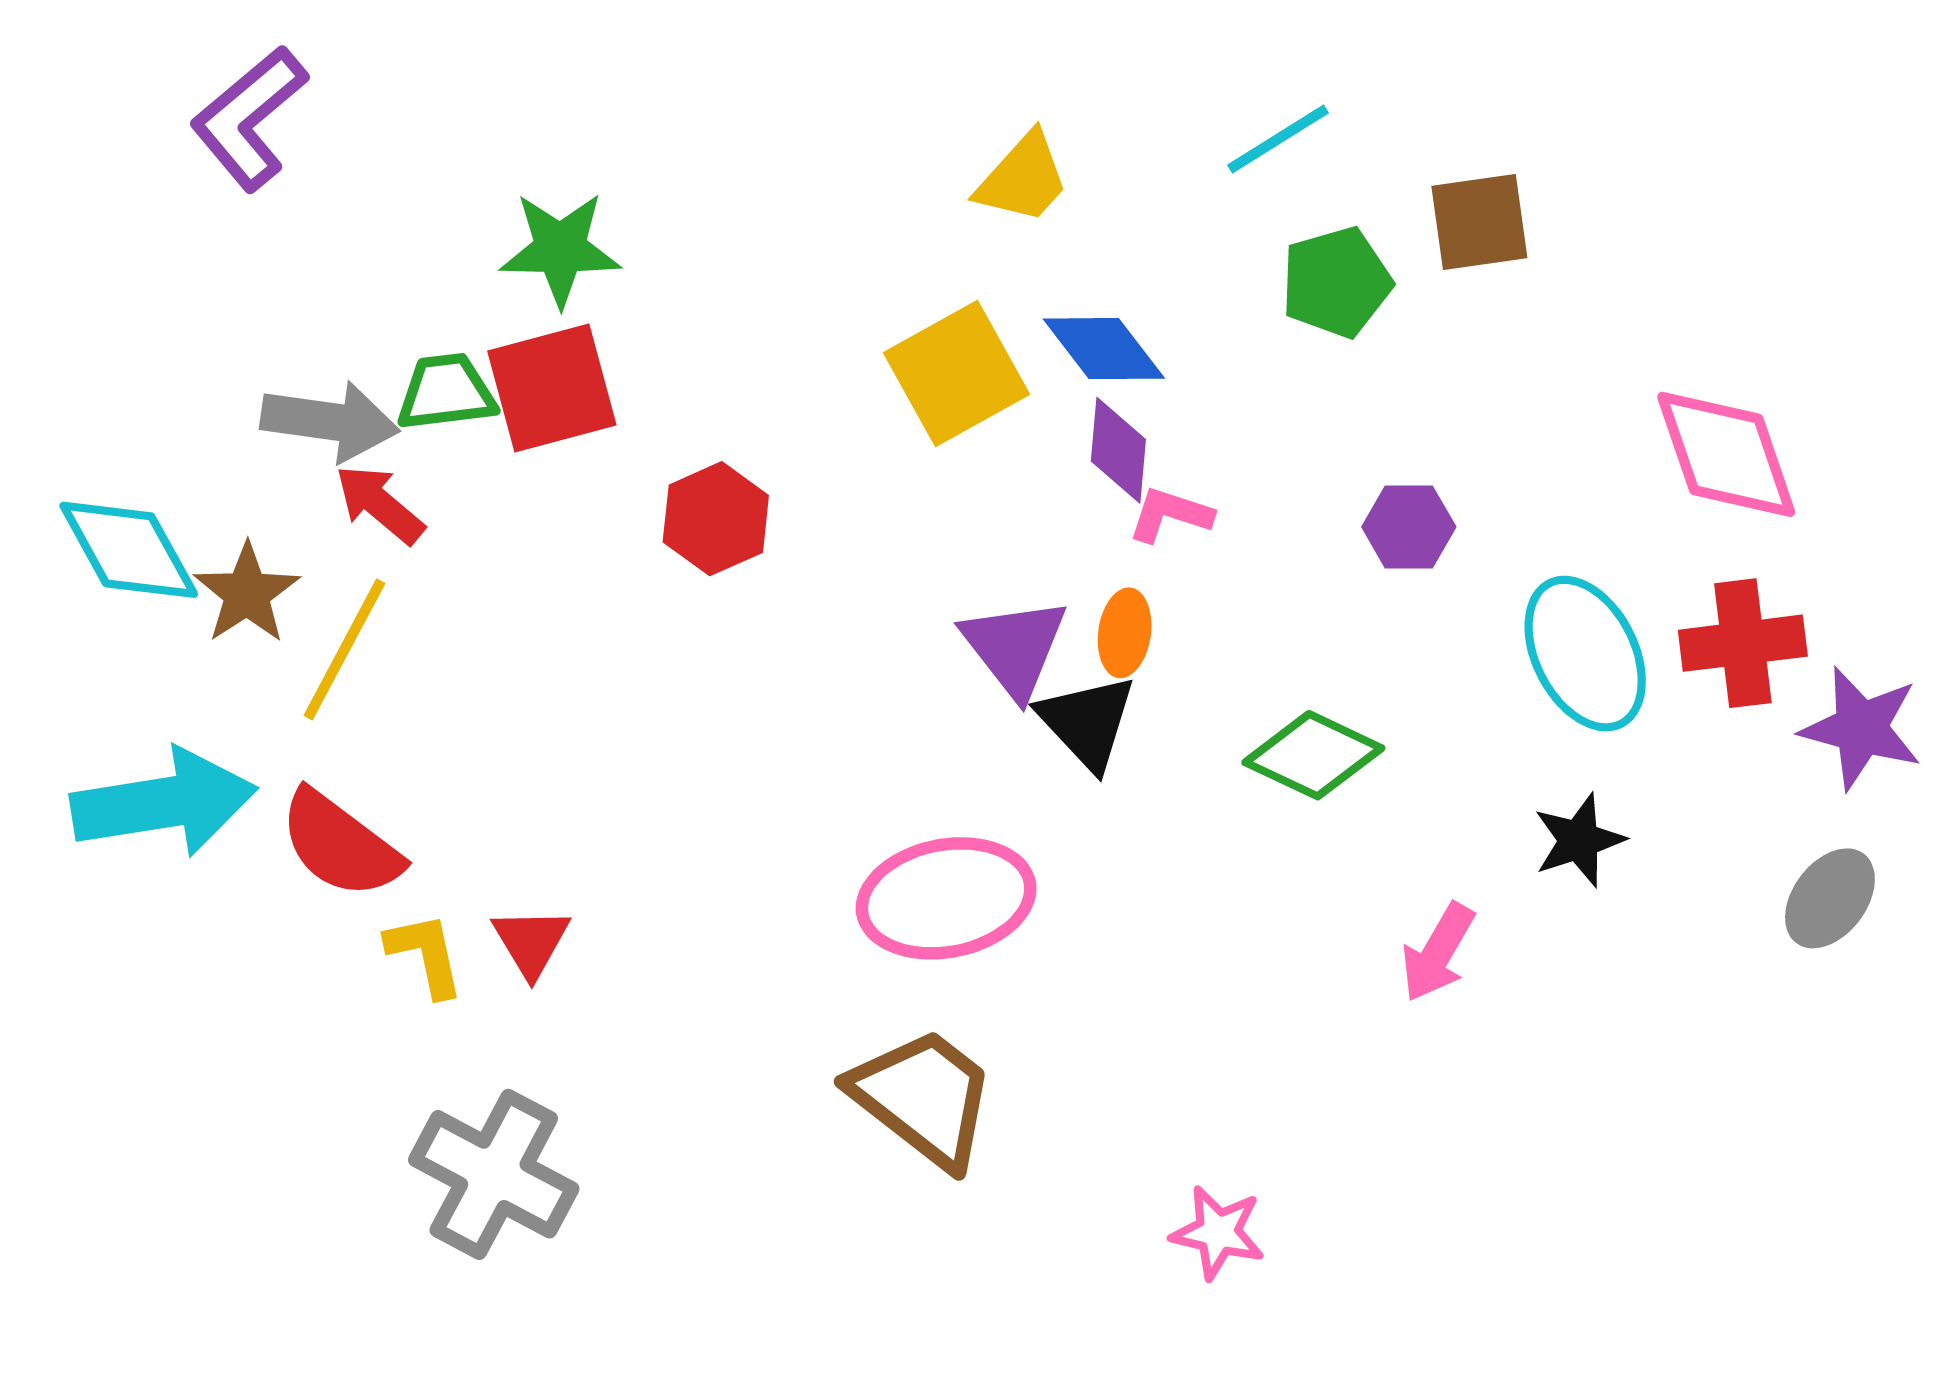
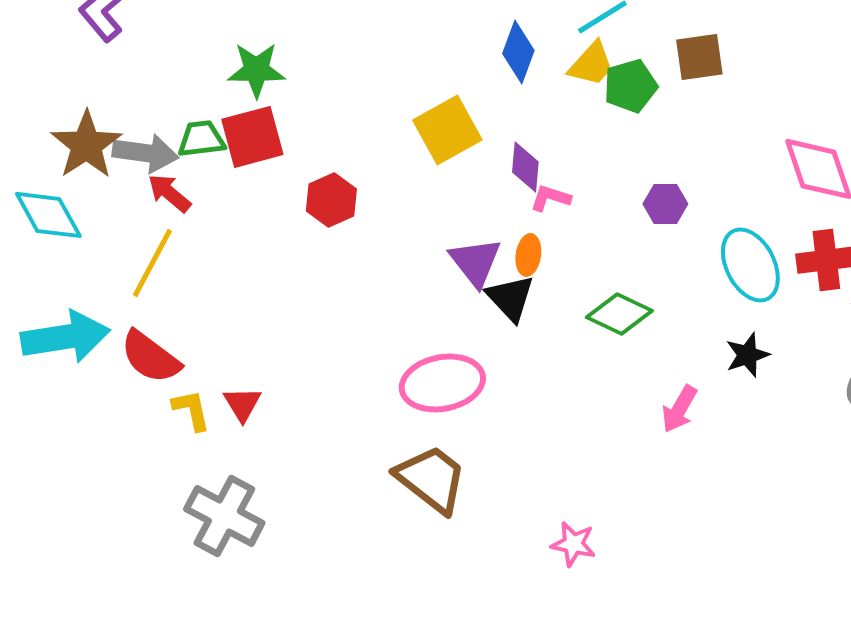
yellow trapezoid: (1023, 178) -> (591, 64), moved
blue diamond: (1104, 349) -> (518, 52), moved, turned 58
brown star: (247, 593) -> (86, 145), moved, size x1.4

